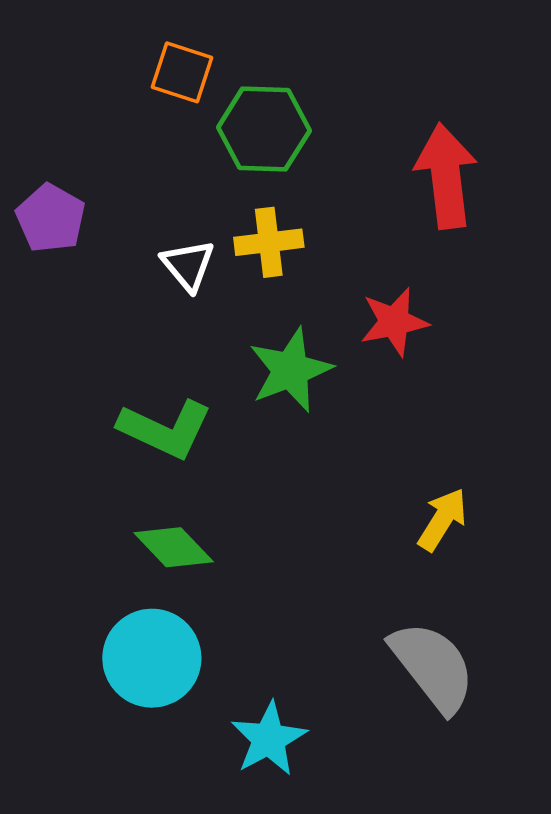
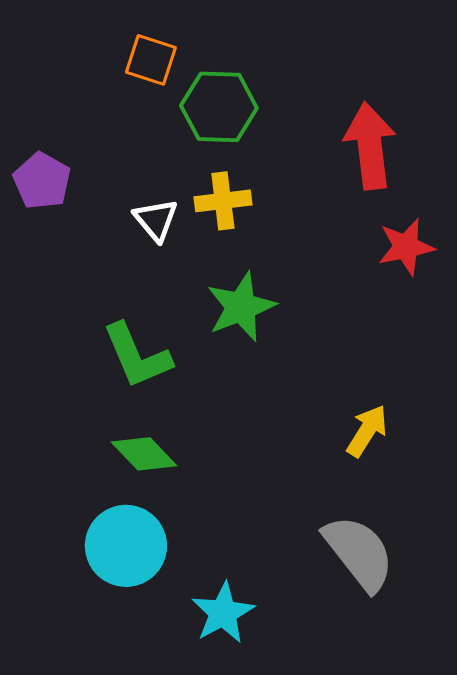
red star: (394, 322) -> (406, 247), moved
green L-shape: (165, 429) -> (137, 356), turned 42

